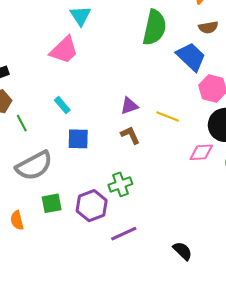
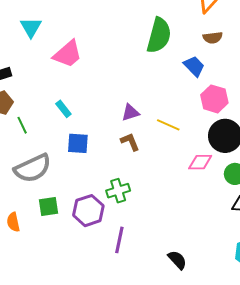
cyan triangle: (80, 16) -> (31, 27), moved
blue trapezoid: (191, 57) -> (194, 66), size x0.7
purple line: (124, 234) -> (119, 240), turned -56

